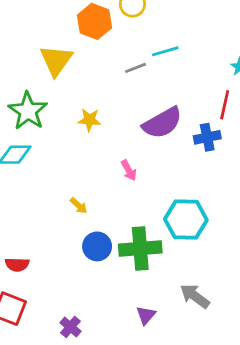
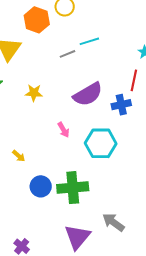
yellow arrow: (79, 206) -> (19, 156), moved
cyan hexagon: (186, 220) -> (101, 143), moved
purple triangle: (146, 315) -> (77, 237), size x1.8

